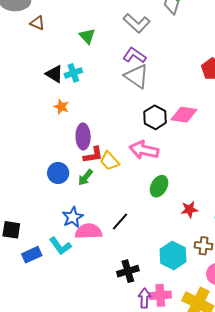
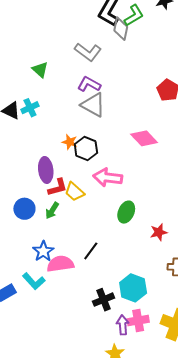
orange star: (61, 107) -> (70, 142), moved
pink diamond: (184, 115) -> (144, 138), turned 44
black hexagon: (155, 117) -> (86, 149), moved
cyan hexagon: (173, 256) -> (133, 288), moved

